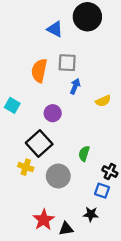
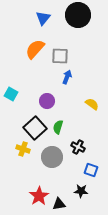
blue triangle: (55, 29) -> (43, 18), moved, turned 42
orange semicircle: (39, 71) -> (35, 49), moved, turned 30
yellow semicircle: (103, 101) -> (92, 104), moved, turned -120
green semicircle: (84, 154) -> (58, 127), moved
black cross: (110, 172) -> (78, 147), moved

